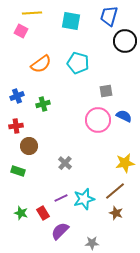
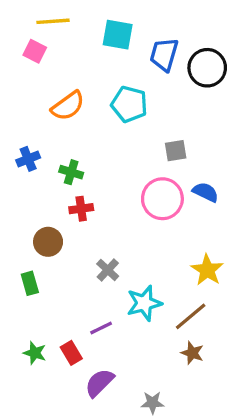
blue trapezoid: (109, 16) -> (164, 54), moved
green cross: (43, 104) -> (71, 172), turned 32
red cross: (16, 126) -> (81, 209), moved
yellow star: (125, 163) -> (207, 270), turned -30
green rectangle: (18, 171) -> (30, 283), turned 56
cyan star: (84, 199) -> (144, 303), moved

